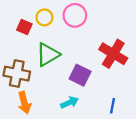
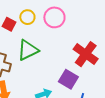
purple square: (80, 75) -> (68, 79), moved

